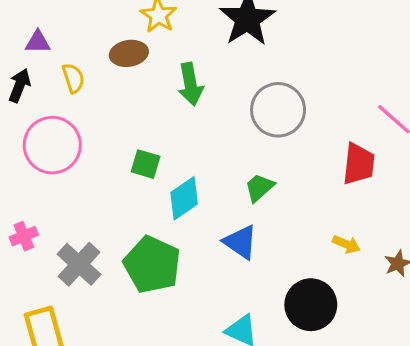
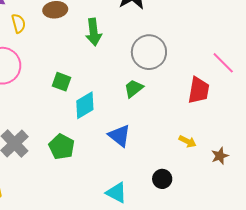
green trapezoid: (259, 188) -> (134, 88), moved
green pentagon: (152, 265) -> (62, 147), size x0.7
black circle: (311, 305) -> (162, 179), size x0.6

